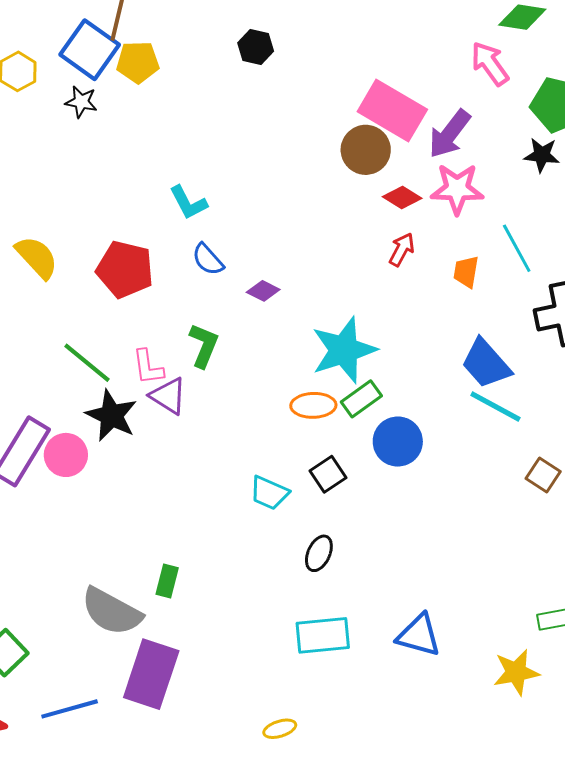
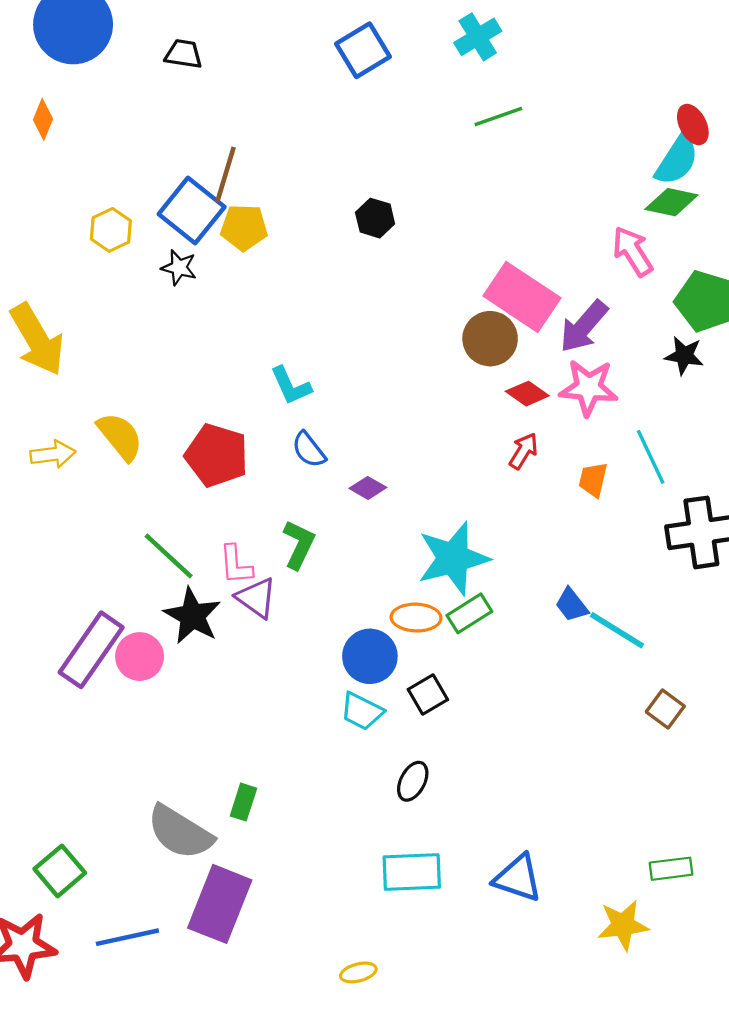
blue trapezoid: (486, 364) -> (572, 605), moved, size x0.6
blue circle: (398, 442) -> (370, 656), moved

